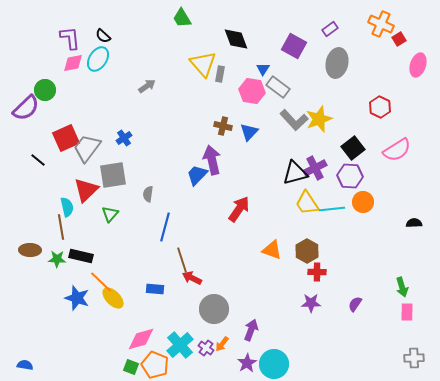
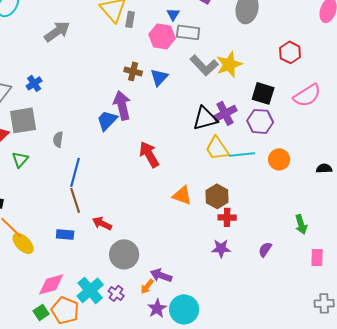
gray arrow: (147, 86) -> (57, 31), size x1.5
gray rectangle: (278, 87) -> (188, 32), turned -30
black square: (353, 148) -> (263, 93), turned -35
orange circle: (363, 202) -> (279, 159), moved
red arrow: (239, 209) -> (149, 154), turned -64
brown line: (182, 260) -> (75, 200), moved
green arrow: (402, 287) -> (301, 224), moved
purple arrow: (251, 330) -> (161, 275), turned -90
orange arrow: (222, 344) -> (147, 286), moved
green square: (131, 367) -> (41, 312), turned 35

